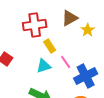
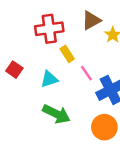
cyan triangle: (44, 66) -> (49, 79), moved

